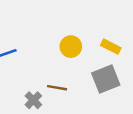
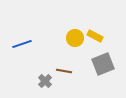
yellow rectangle: (111, 47) -> (95, 36), moved

